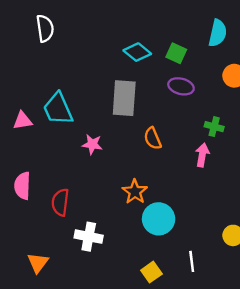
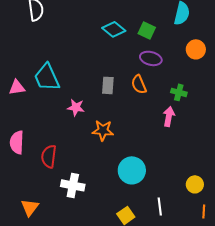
gray rectangle: (124, 98) -> (108, 85), moved, size x0.6
orange semicircle: (153, 138) -> (139, 84), moved
orange star: (135, 192) -> (103, 130), moved, turned -30

